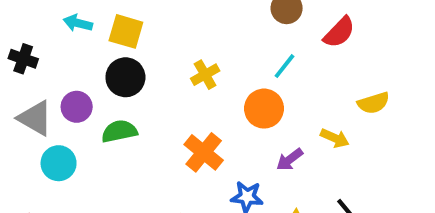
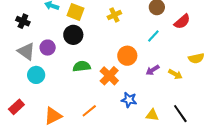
yellow cross: (205, 75) -> (114, 15), moved
orange circle: (264, 109) -> (127, 56), moved
green semicircle: (119, 131) -> (82, 66), moved
purple arrow: (290, 160) -> (153, 70), moved

